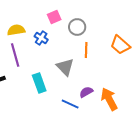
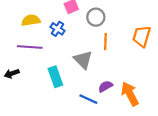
orange trapezoid: (120, 45) -> (142, 36), turned 65
purple line: (15, 55) -> (30, 47), turned -70

